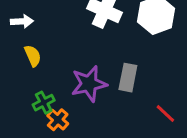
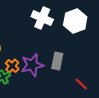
orange cross: (58, 120) -> (12, 66), moved

